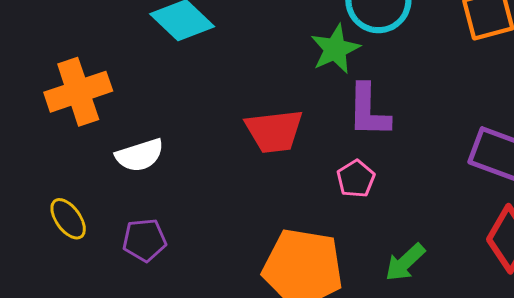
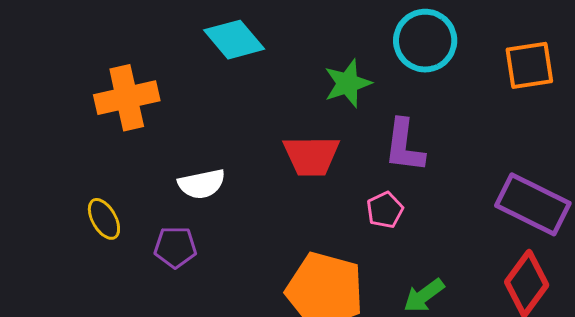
green star: (335, 49) -> (348, 83), moved
white semicircle: (140, 155) -> (202, 184), moved

